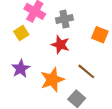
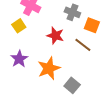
gray cross: (64, 19) -> (72, 12), moved, turned 35
brown line: (86, 71) -> (83, 45), moved

